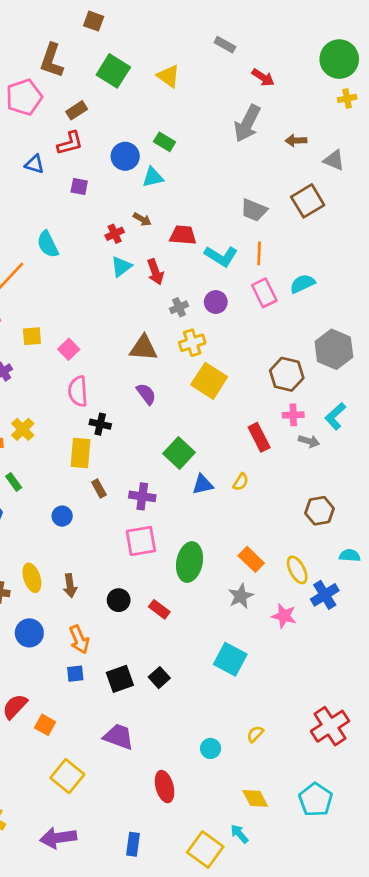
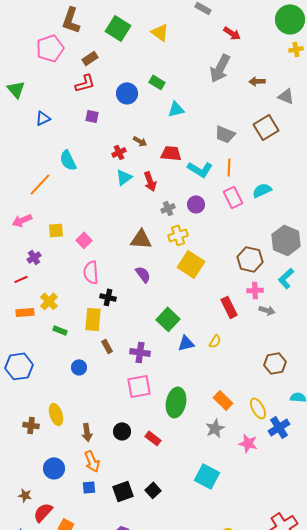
blue triangle: (35, 164) -> (43, 118), moved, turned -42
cyan triangle: (153, 177) -> (176, 109), moved
cyan L-shape: (335, 416) -> (286, 278), moved
green rectangle: (14, 482) -> (60, 330), moved, turned -32
brown arrow: (70, 586) -> (87, 432), moved
blue circle: (29, 633) -> (54, 468), moved

